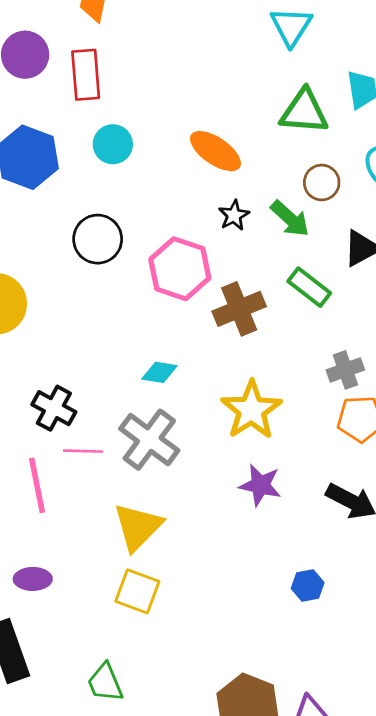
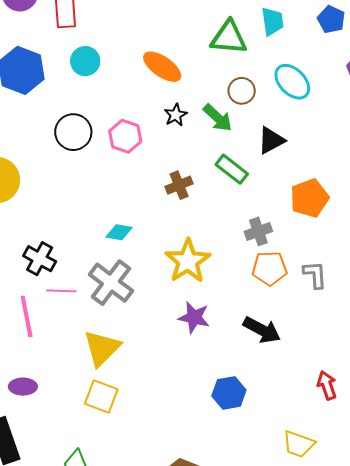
pink hexagon: (180, 269) -> (125, 136), moved, size x0.7
brown cross: (239, 309) -> (179, 185), size x0.7
blue hexagon: (308, 586) -> (229, 393), size x1.4

